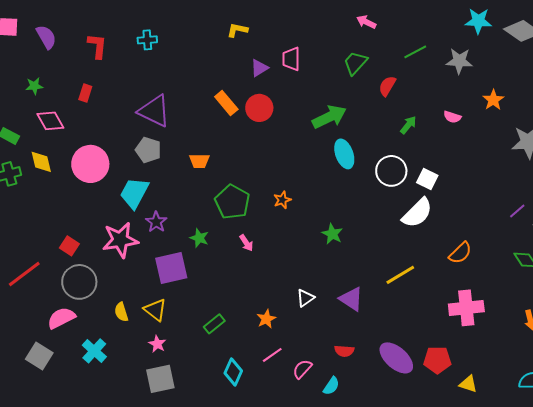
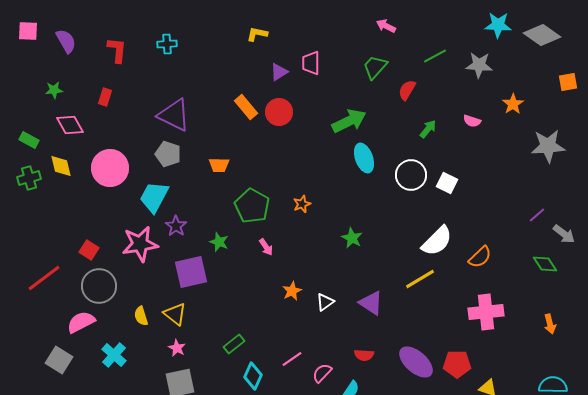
white semicircle: (417, 213) -> (437, 241), moved
orange star: (266, 319) -> (292, 291), moved
green rectangle: (214, 324) -> (234, 344), moved

